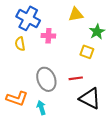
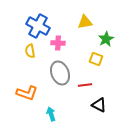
gray ellipse: (46, 79) -> (60, 73), moved
orange L-shape: (17, 99) -> (27, 93), moved
black triangle: (90, 99) -> (99, 105), size x0.7

